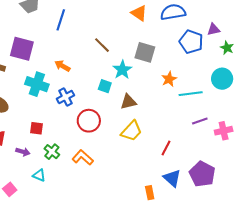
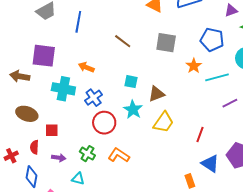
blue pentagon: (191, 42) -> (212, 40), moved
cyan star: (122, 70) -> (133, 109), moved
red circle: (89, 121) -> (104, 123), moved
red square: (37, 128) -> (52, 130), moved

